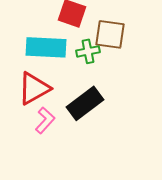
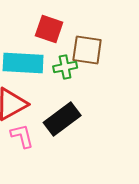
pink L-shape: (45, 120) -> (22, 136), turned -56

